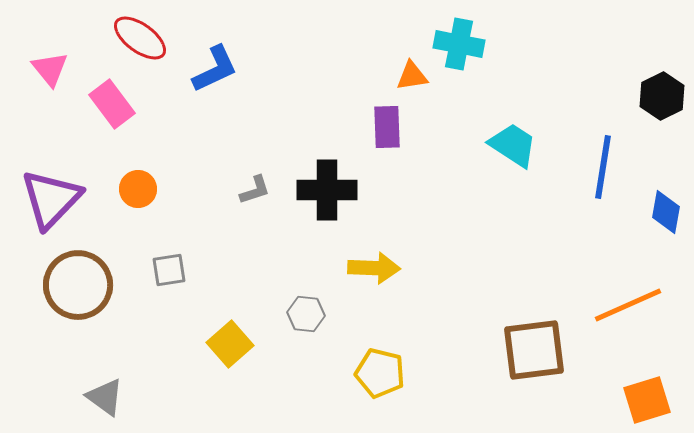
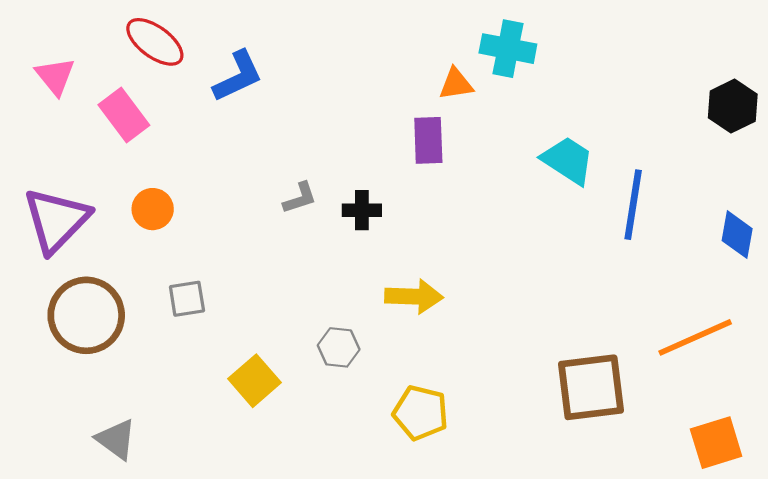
blue line: (603, 167) -> (633, 205), moved
gray L-shape: (255, 190) -> (300, 198), moved
black cross: (327, 190) -> (362, 210), size x0.6

